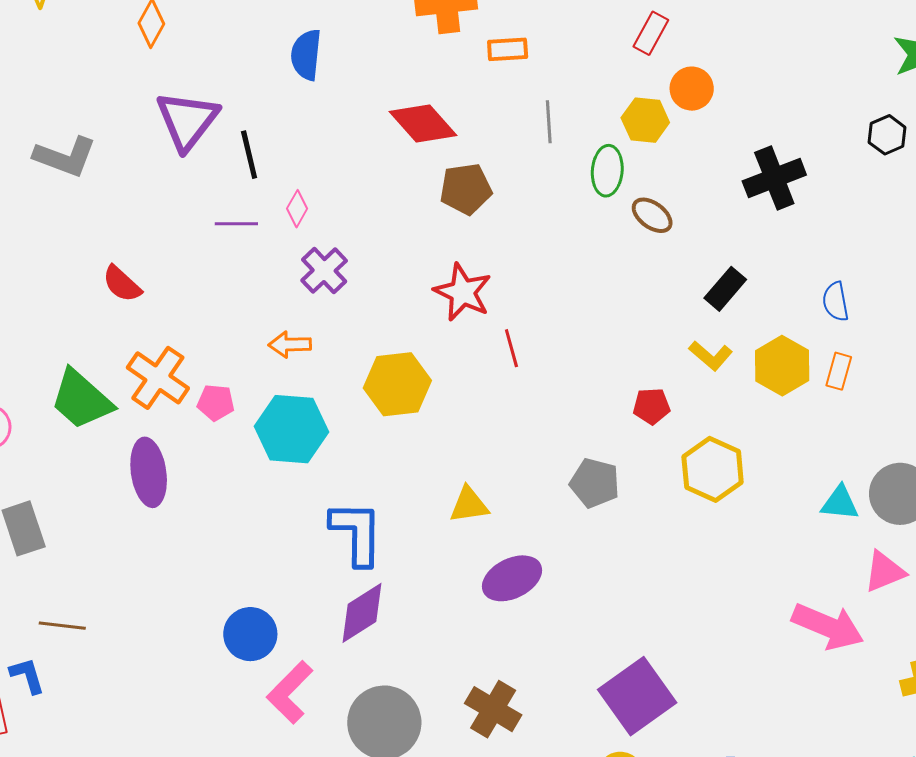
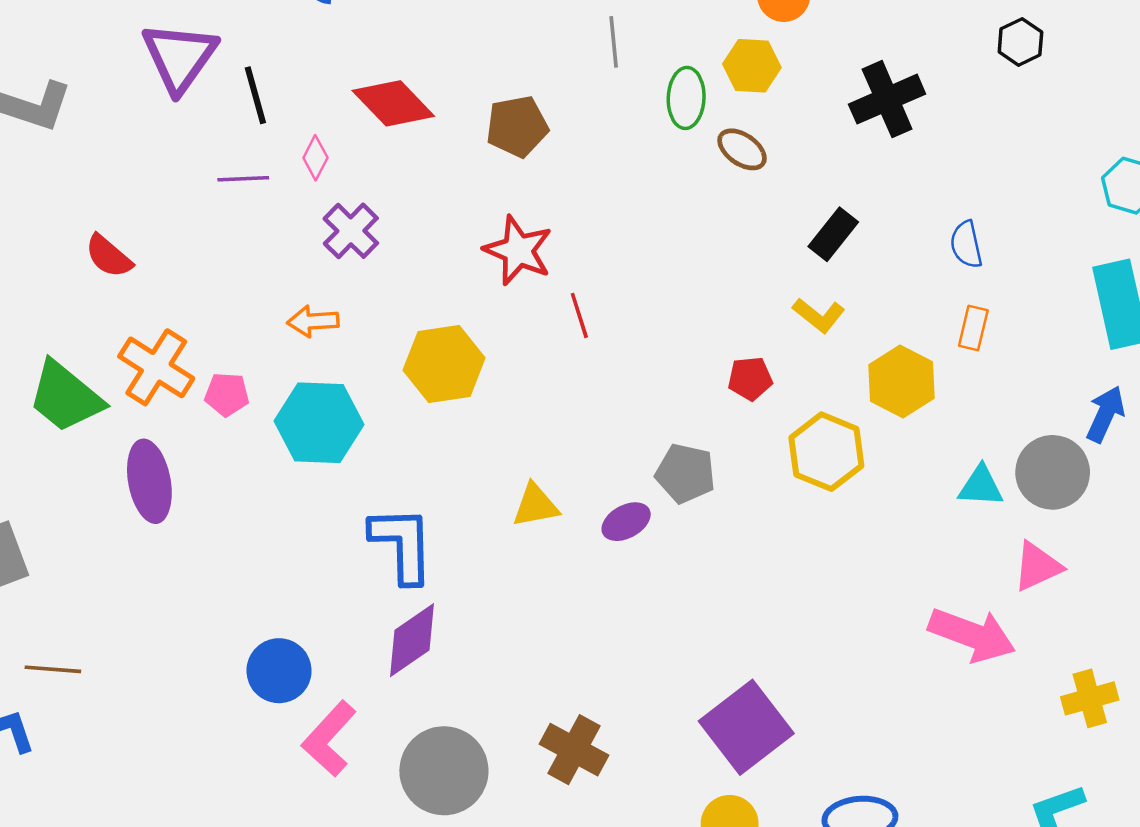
yellow hexagon: (645, 120) -> (752, 66), moved
red diamond: (423, 123) -> (393, 103), moved
yellow hexagon: (782, 366) -> (902, 382), moved
purple ellipse: (512, 578) -> (626, 522), moved, size x0.7

